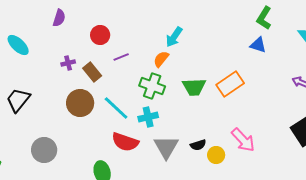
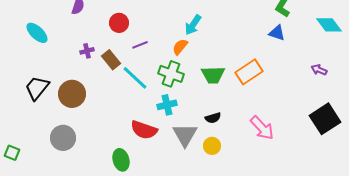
brown circle: (80, 103) -> (72, 94), moved
cyan line: (116, 108) -> (135, 78), moved
black semicircle: (198, 145) -> (213, 118), moved
yellow circle: (216, 155) -> (212, 146), moved

